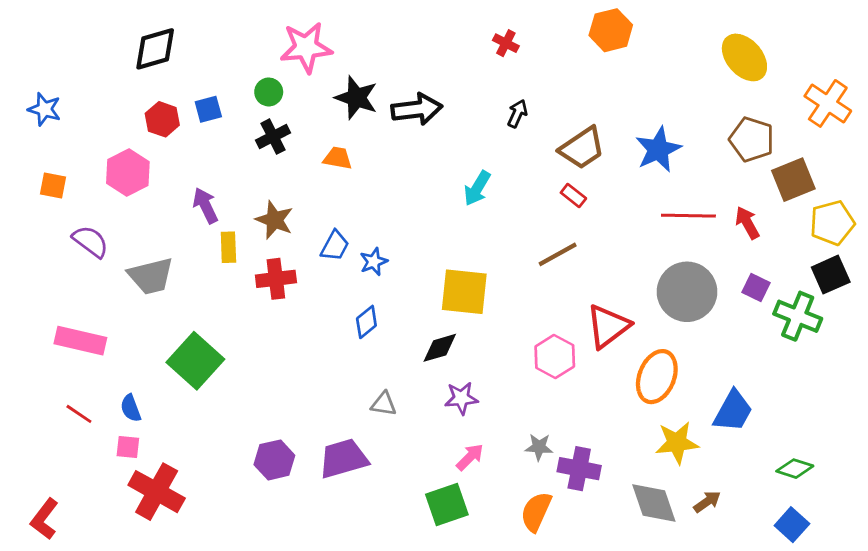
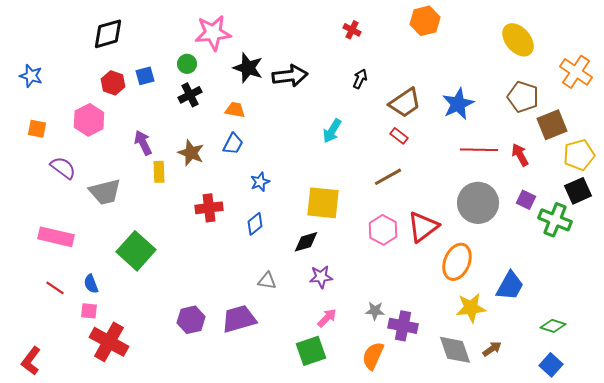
blue trapezoid: (335, 246) -> (233, 144), moved
red cross: (276, 279) -> (209, 208), moved
pink hexagon: (555, 356) -> (383, 230), moved

